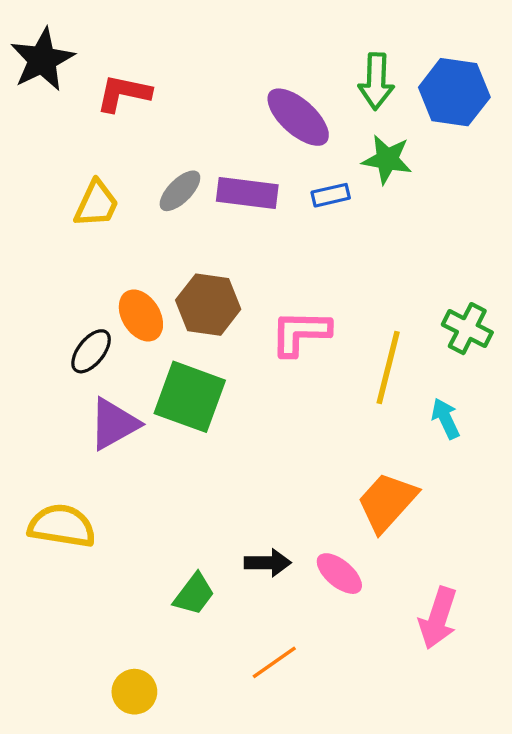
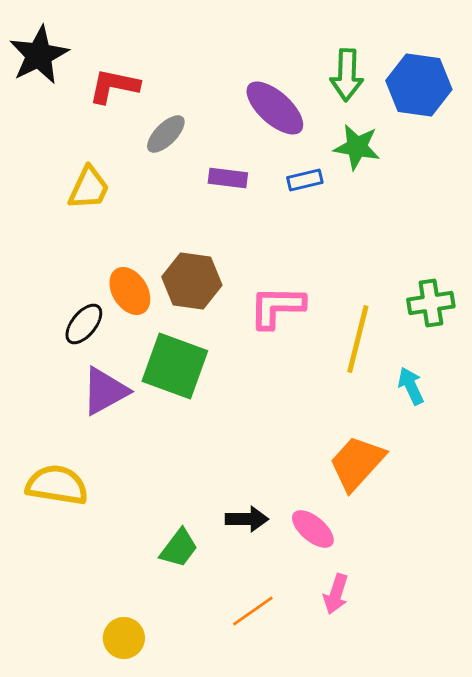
gray ellipse: (180, 191) -> (166, 134), moved
purple rectangle: (247, 193) -> (228, 178), size x0.7
green cross: (467, 329) -> (431, 303), turned -36
pink arrow: (438, 618) -> (336, 594), moved, size x0.7

